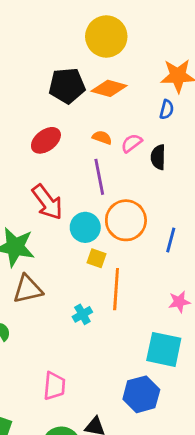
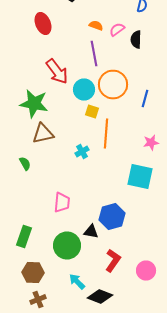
red ellipse: (46, 140) -> (43, 24), moved, turned -75
blue hexagon: (141, 394) -> (112, 216), moved

